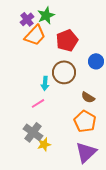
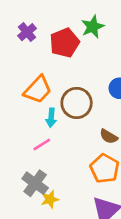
green star: (46, 15) -> (93, 27), moved
orange trapezoid: (35, 35) -> (38, 90), moved
red pentagon: (67, 40) -> (65, 43), moved

